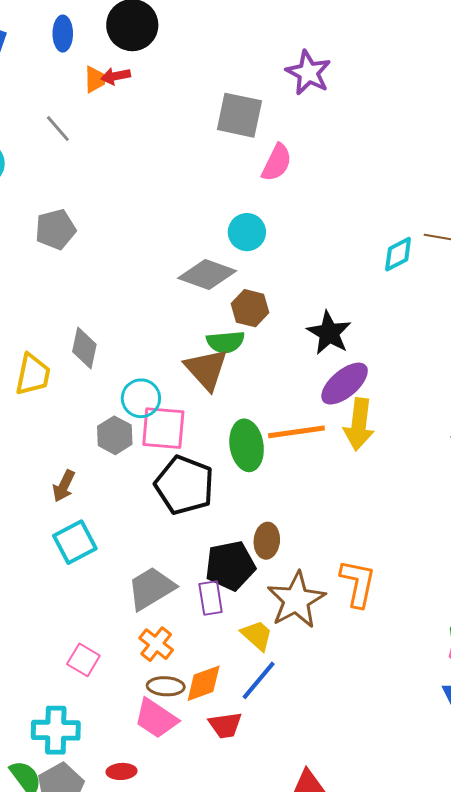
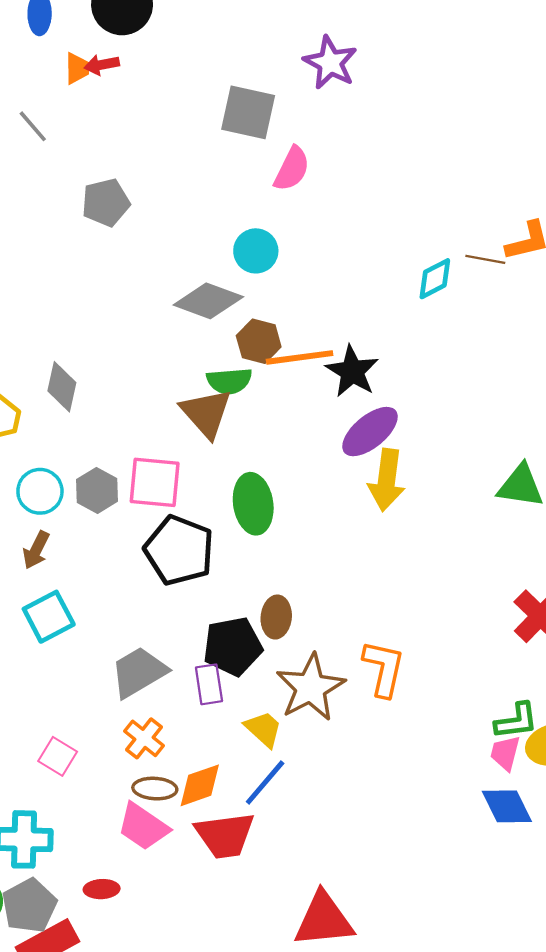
gray pentagon: (56, 229) -> (106, 203), moved
cyan circle: (141, 398) -> (40, 491), moved
orange line: (296, 432) -> (300, 357), moved
red trapezoid: (225, 725) -> (225, 835), size x1.5

